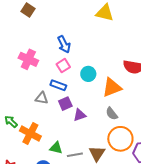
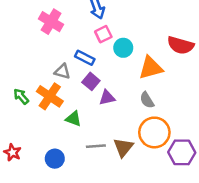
pink square: (63, 66) -> (103, 34), moved
purple square: (65, 104) -> (91, 81), turned -32
orange cross: (30, 134) -> (50, 96), moved
green triangle: (56, 148) -> (73, 119), moved

